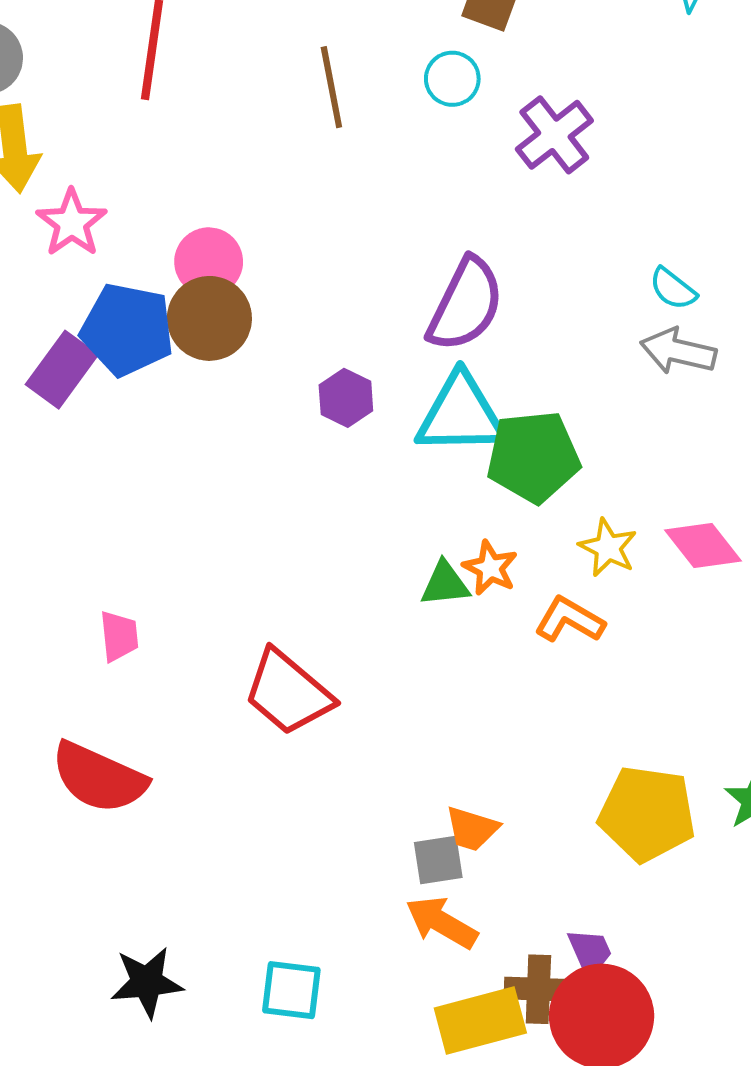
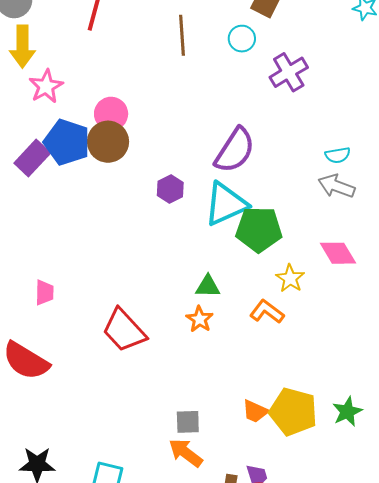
cyan semicircle: (673, 289) -> (338, 155), turned -55
cyan triangle: (461, 414) -> (226, 204), turned -30
pink diamond: (703, 546) -> (338, 253), moved
orange star: (490, 568) -> (200, 319), moved
orange trapezoid: (472, 829) -> (255, 411), moved

